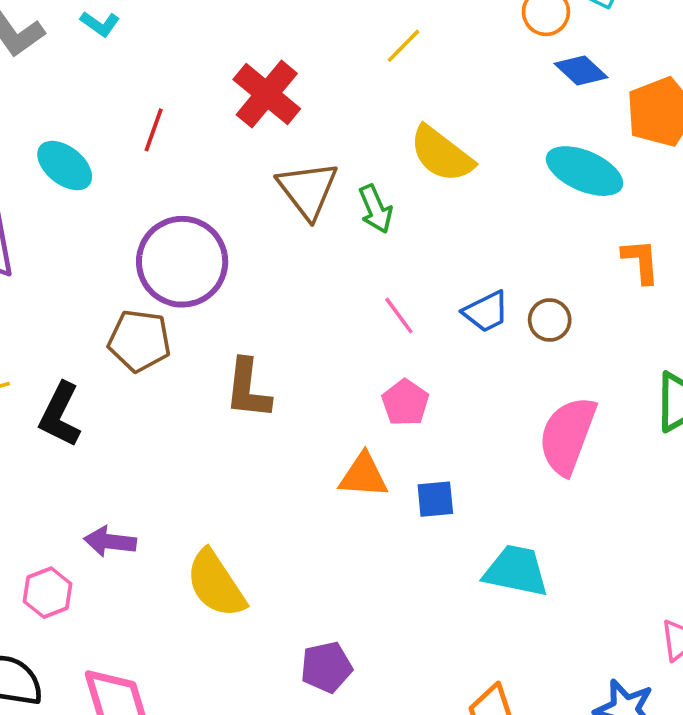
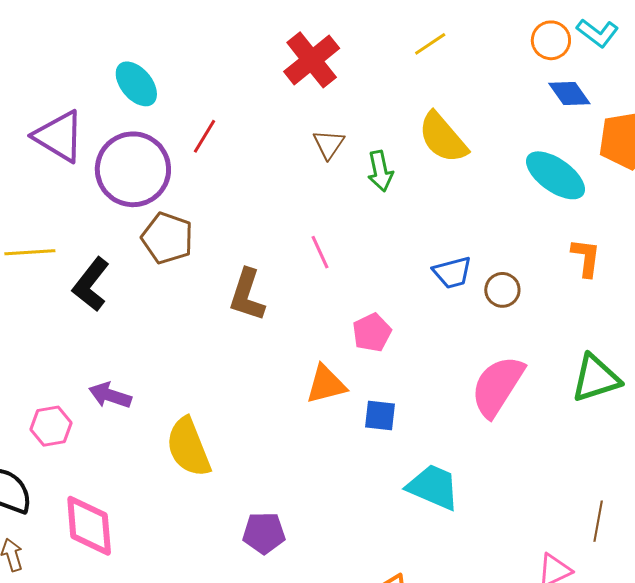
red line: (154, 130) -> (204, 136), moved
brown triangle: (308, 190) -> (329, 144), size x0.6
purple circle: (182, 262) -> (133, 169), moved
pink line: (399, 316) -> (320, 252), moved
orange triangle: (363, 476) -> (326, 384), turned -30

